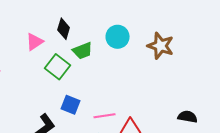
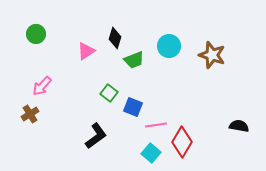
green square: (58, 67) -> (109, 93), moved, size x0.7
blue square: (71, 105) -> (133, 107), moved

